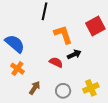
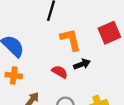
orange cross: (17, 69) -> (14, 75), turned -32

